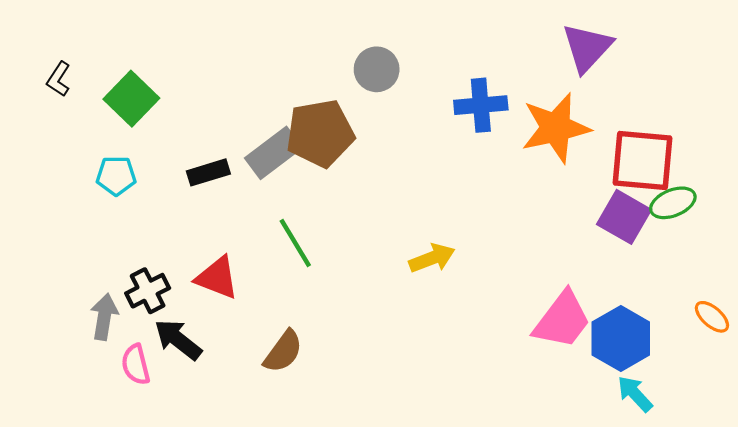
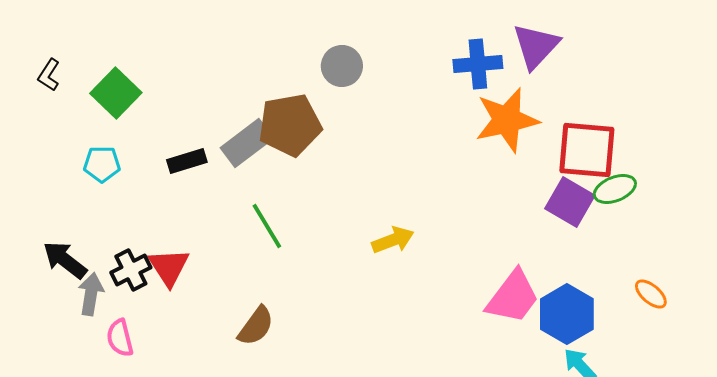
blue cross: (481, 105) -> (478, 64), moved
red triangle: (217, 278) -> (169, 267), moved, turned 36
black arrow: (178, 340) -> (65, 260), moved

